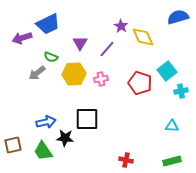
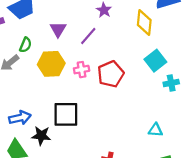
yellow diamond: (143, 37) -> (144, 22), moved, turned 30
green semicircle: (51, 57) -> (25, 45), turned -88
red pentagon: (140, 83) -> (111, 74), moved, turned 30
cyan triangle: (172, 126) -> (155, 130), moved

